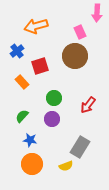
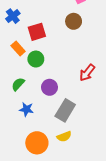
brown circle: (75, 56) -> (74, 21), size x0.6
green circle: (54, 98) -> (36, 59), moved
gray rectangle: (80, 147) -> (65, 110), moved
orange circle: (32, 164) -> (37, 143), moved

